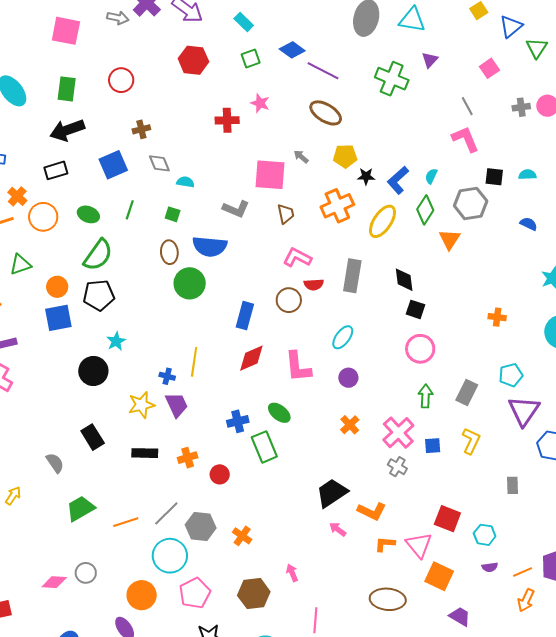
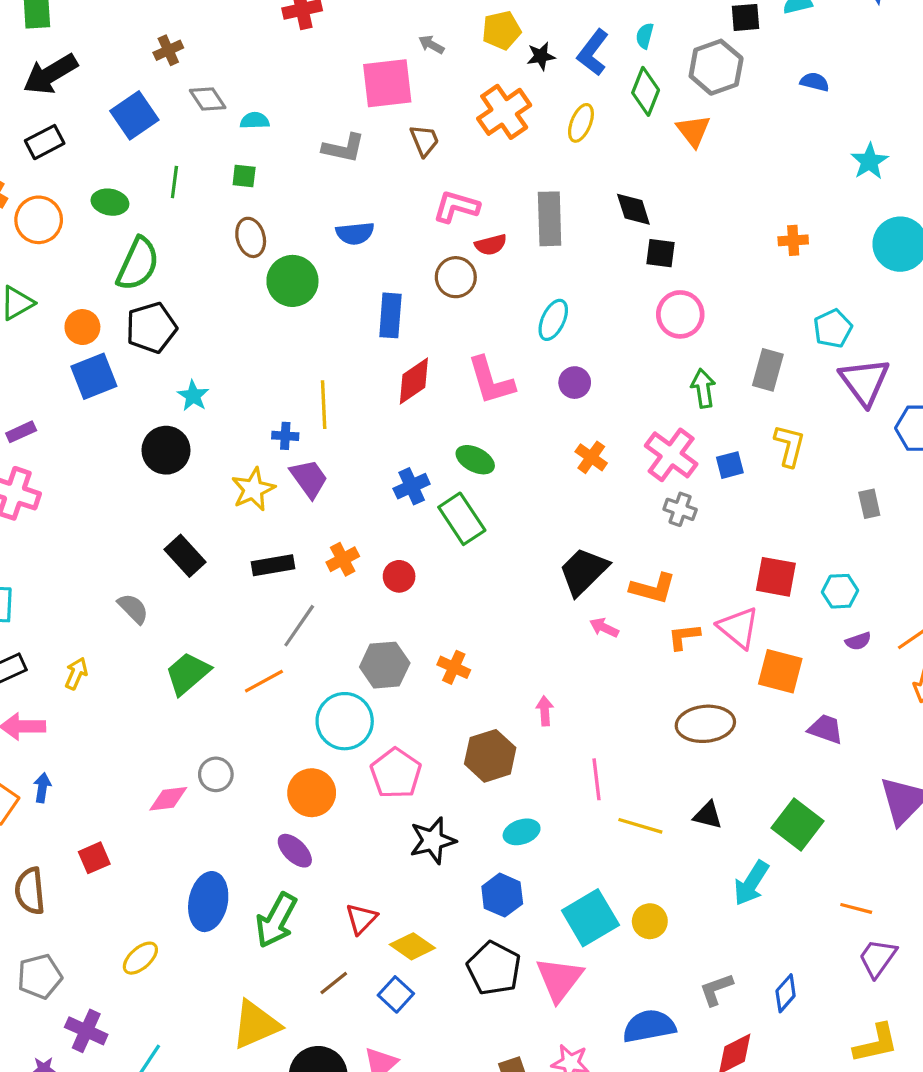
yellow ellipse: (382, 221) -> (581, 123), size x0.7
blue semicircle: (210, 246) -> (355, 233), moved, size x0.7
gray line: (166, 513) -> (299, 626), moved
pink arrow: (292, 573) -> (545, 711), turned 30

